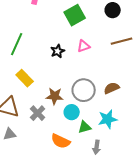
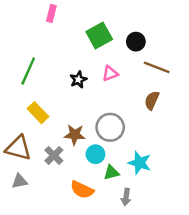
black circle: (113, 10) -> (136, 42), moved
brown line: (122, 41) -> (157, 67), turned 35
brown semicircle: (112, 88) -> (152, 100), moved, turned -42
cyan star: (108, 119) -> (140, 163), turned 30

